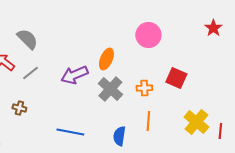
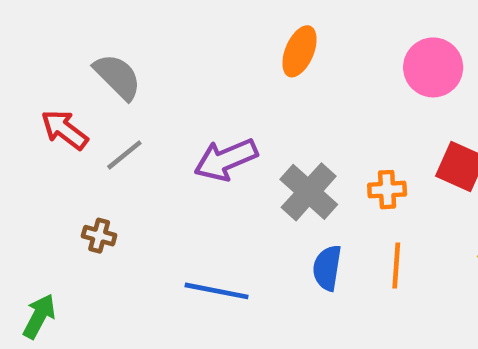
pink circle: (148, 35) -> (433, 67), moved
orange ellipse: (106, 59) -> (299, 51), moved
blue semicircle: (119, 136) -> (327, 268), moved

